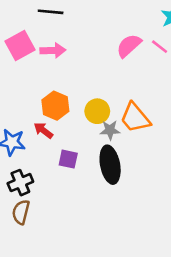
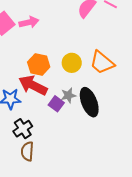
red arrow: (43, 130) -> (33, 85), size x1.8
gray star: (110, 130) -> (68, 95), moved
purple square: (68, 159) -> (56, 104), turned 35

